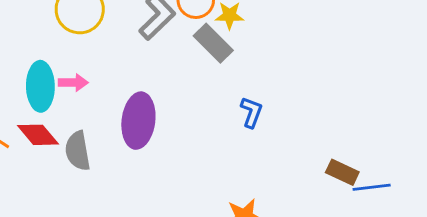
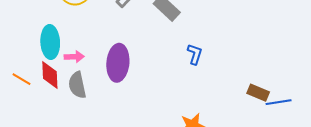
pink arrow: (73, 83) -> (74, 57), moved
red diamond: (38, 135) -> (50, 75), turned 40

